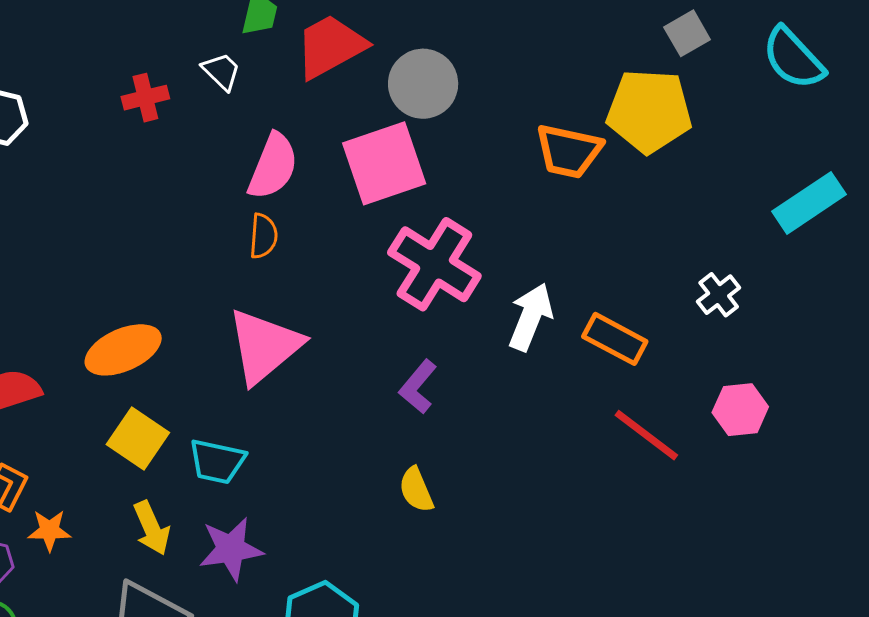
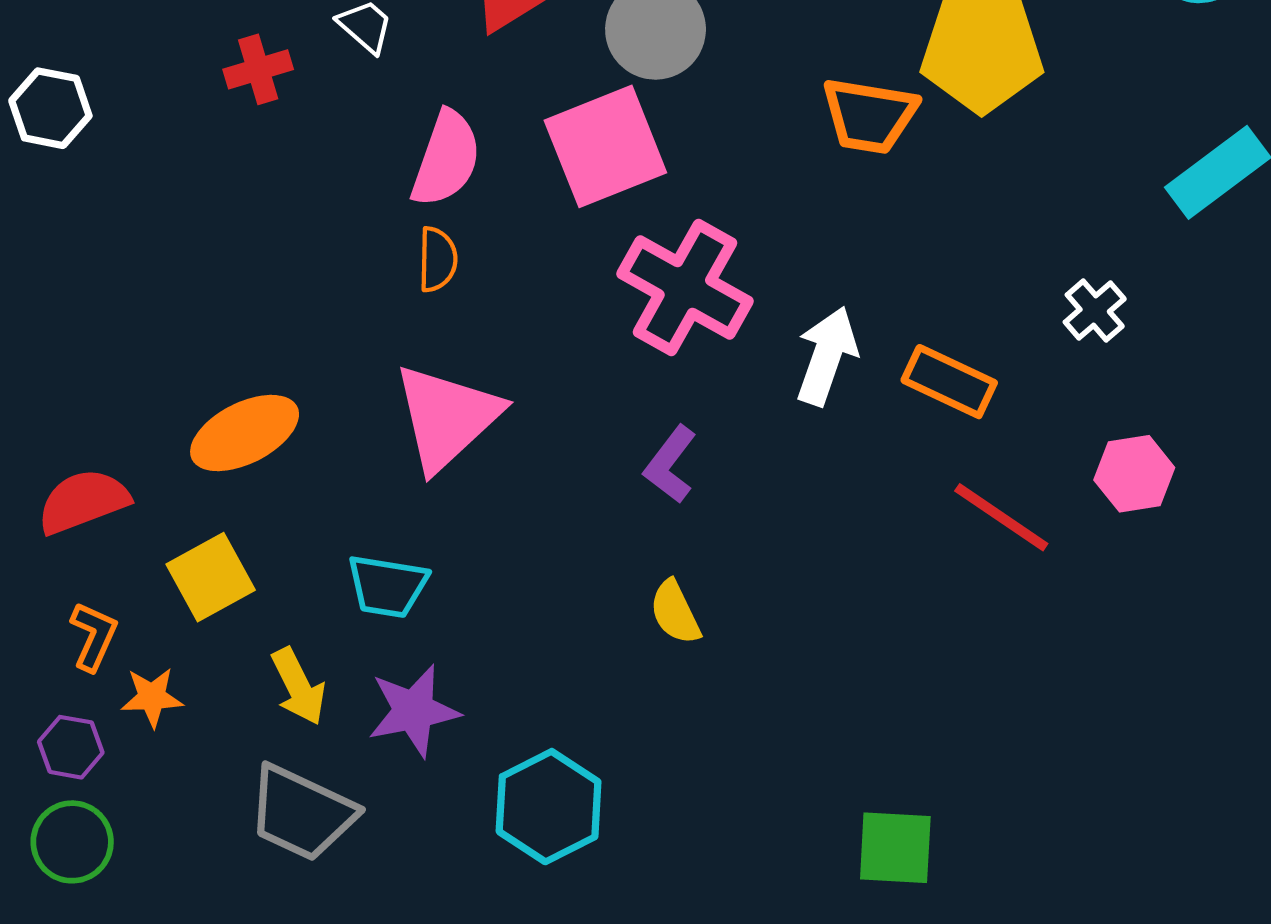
yellow square: (138, 439) -> (211, 577), moved, turned 30

